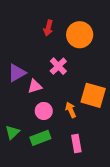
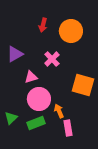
purple triangle: (17, 73) -> (15, 54), moved
orange arrow: (71, 110) -> (59, 111), moved
pink circle: (44, 111) -> (39, 99), size x1.5

